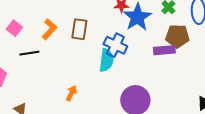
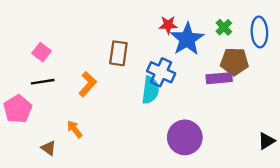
orange L-shape: (49, 29) -> (88, 84), moved
black line: (29, 53) -> (43, 82), moved
orange arrow: (71, 93) -> (75, 129), moved, turned -63

